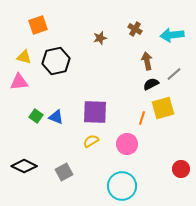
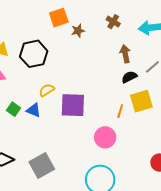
orange square: (38, 25) -> (59, 18), moved
yellow semicircle: (91, 141) -> (47, 90), moved
gray square: (64, 172) -> (42, 166), size x1.4

